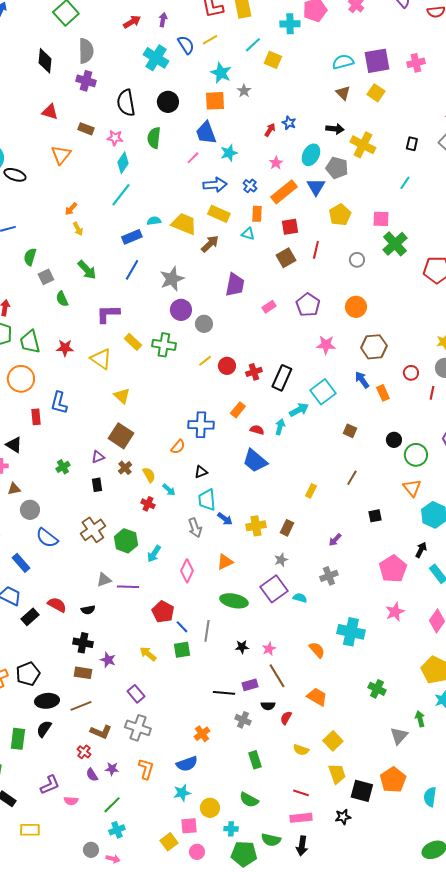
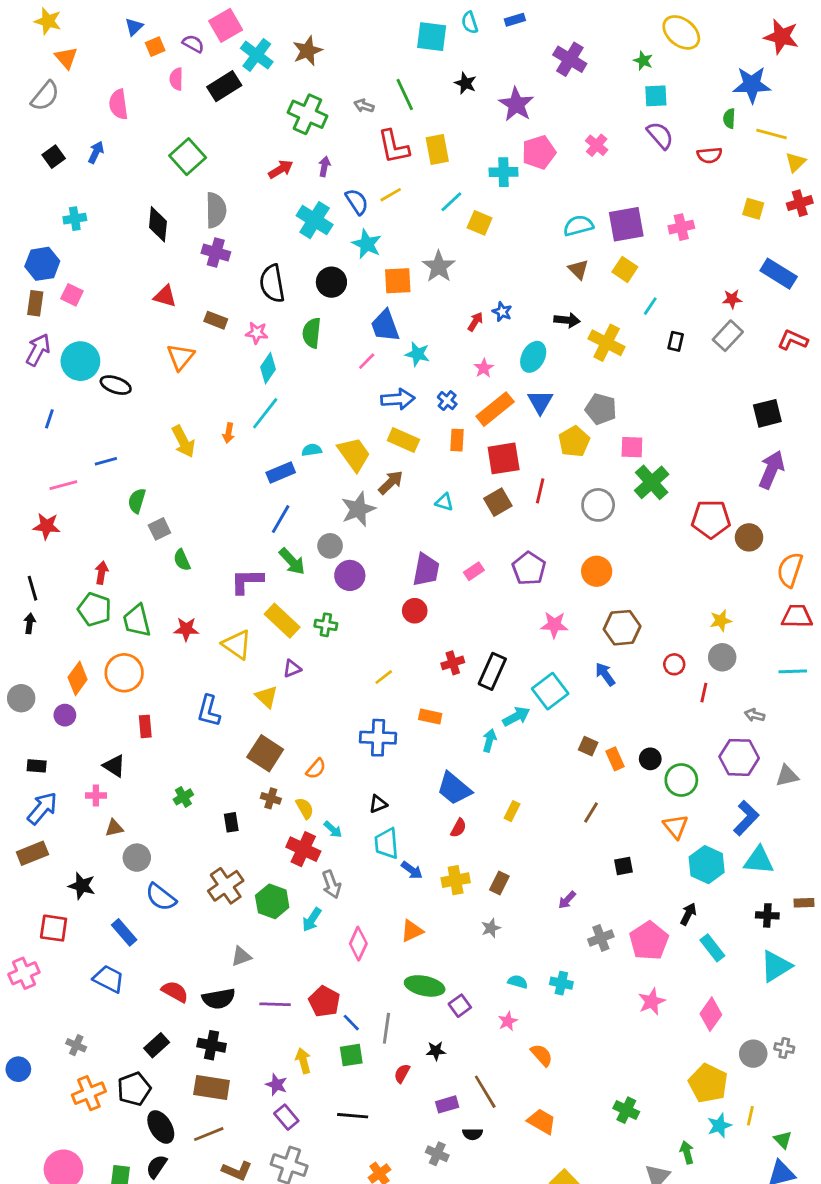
cyan star: (221, 73) -> (367, 244), moved
gray star: (244, 91) -> (439, 267), size x1.6
cyan star: (229, 153) -> (418, 354), turned 30
gray pentagon: (337, 168) -> (601, 409), moved
cyan line: (405, 183) -> (650, 306), moved
orange arrow: (71, 209) -> (229, 433), moved, turned -32
yellow trapezoid: (184, 224) -> (354, 454), turned 32
red square: (290, 227) -> (504, 458), size x1.4
yellow arrow: (78, 229) -> (183, 441), moved, size x1.6
cyan triangle: (248, 234) -> (444, 502), moved
gray circle: (357, 260) -> (598, 505), size x1.5
green arrow: (87, 270) -> (292, 561), moved
gray star: (172, 279) -> (358, 509), moved
purple trapezoid: (235, 285) -> (426, 570), moved
gray circle: (204, 324) -> (330, 546), moved
yellow rectangle: (133, 342) -> (282, 621), size x1.4
green cross: (164, 345) -> (326, 625), size x0.7
yellow line: (205, 361) -> (384, 677), moved
red circle: (227, 366) -> (415, 611), moved
orange rectangle: (383, 393) -> (615, 759), moved
blue L-shape: (59, 403) -> (209, 711), moved
orange rectangle: (238, 410) -> (430, 717), turned 63
red semicircle: (257, 430) -> (458, 828), moved, turned 104
orange semicircle: (178, 447) -> (316, 769), moved
purple triangle: (98, 457) -> (292, 669), moved
brown cross: (125, 468) -> (271, 798), turned -32
yellow rectangle: (311, 491) -> (512, 811), moved
red cross: (148, 504) -> (303, 849), size x1.6
gray arrow: (195, 528) -> (331, 884), moved
gray cross: (329, 576) -> (601, 938), moved
purple line: (128, 587) -> (275, 1004), moved
purple square: (274, 589) -> (460, 1006), moved, size x0.6
black semicircle: (88, 610) -> (219, 999), size x1.6
black rectangle: (30, 617) -> (157, 1045), moved
cyan cross: (351, 632) -> (561, 983), moved, size x0.6
pink star: (269, 649) -> (508, 1021), moved
yellow arrow: (148, 654) -> (303, 1061), turned 36
purple star: (108, 660) -> (276, 1085), moved
brown rectangle: (83, 673) -> (212, 1087), size x1.4
black line: (224, 693) -> (353, 1116), moved
black ellipse: (47, 701) -> (161, 1127), turned 65
red semicircle: (286, 718) -> (402, 1073), moved

